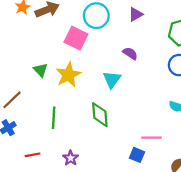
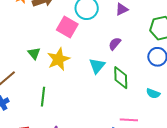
purple semicircle: (130, 53) -> (115, 44), turned -88
green diamond: (100, 115) -> (121, 78), moved

